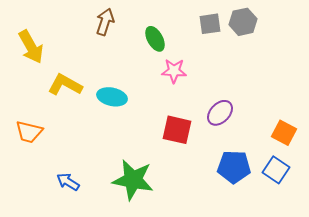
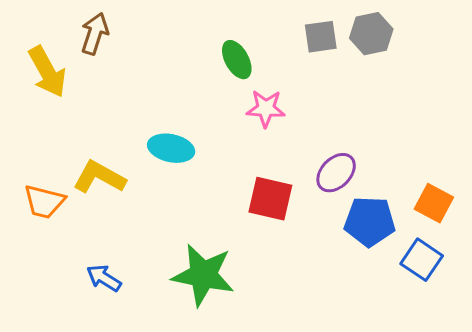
brown arrow: (105, 22) -> (95, 34), moved
yellow L-shape: (65, 85) -> (99, 177), moved
blue pentagon: (234, 167) -> (370, 221), moved

